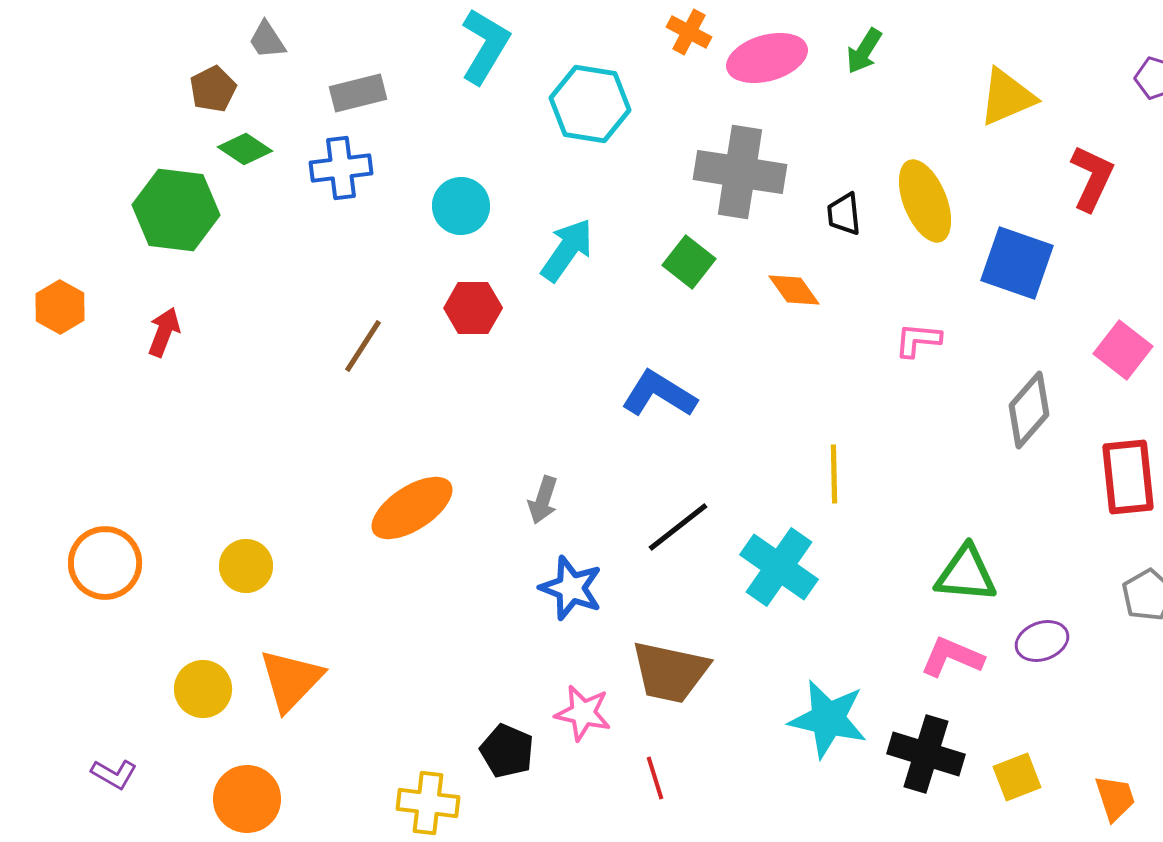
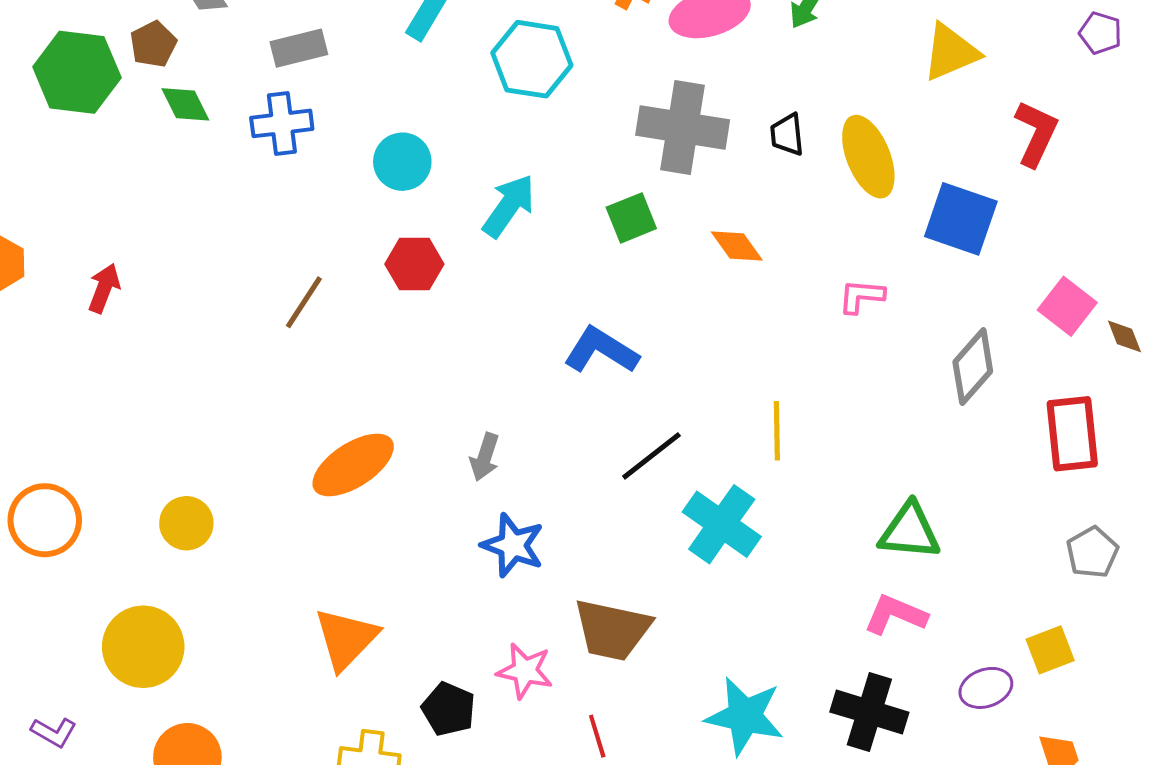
green diamond: (245, 149) -> (185, 104), turned 30
green hexagon: (176, 210) -> (77, 72), moved
black trapezoid: (844, 214) -> (787, 135), moved
green square: (689, 262) -> (631, 218), turned 30
black line: (678, 527) -> (651, 456), moved
purple ellipse: (1042, 641) -> (986, 688), moved
orange triangle: (291, 680) -> (346, 639), moved
yellow circle: (203, 689) -> (143, 647), size x1.4
cyan star: (828, 719) -> (745, 716), moved
yellow square: (1017, 777) -> (1050, 650), moved

